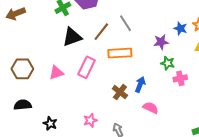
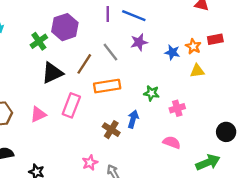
purple star: (161, 42) -> (139, 42), moved
green star: (168, 63) -> (151, 93), moved
pink semicircle: (151, 108) -> (172, 142), moved
pink star: (90, 120) -> (90, 163), moved

